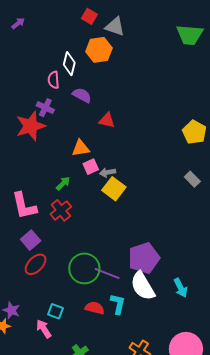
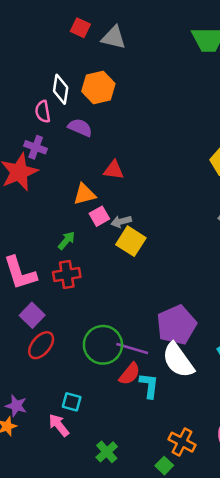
orange hexagon: (99, 50) -> (98, 88), moved
red triangle: (107, 120) -> (114, 170), moved
red cross: (61, 210) -> (67, 275), turned 35
red semicircle: (95, 308) -> (130, 374), moved, turned 120

